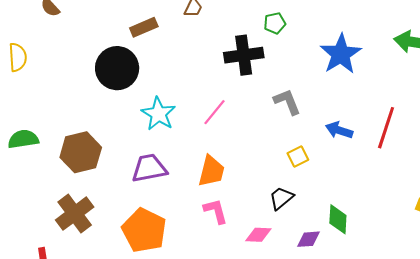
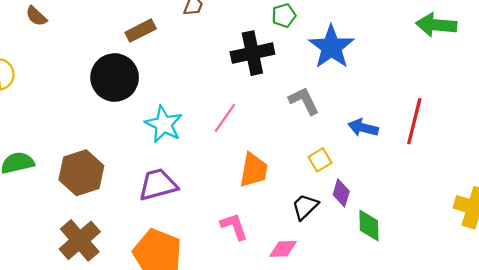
blue star: (341, 54) -> (331, 47), moved
orange trapezoid: (211, 171) -> (254, 170), moved
purple diamond: (309, 239) -> (341, 193), moved, turned -65

